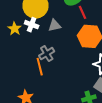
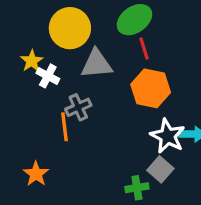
white cross: (32, 25) -> (48, 76), moved
gray triangle: (55, 26) -> (97, 64), size x1.5

